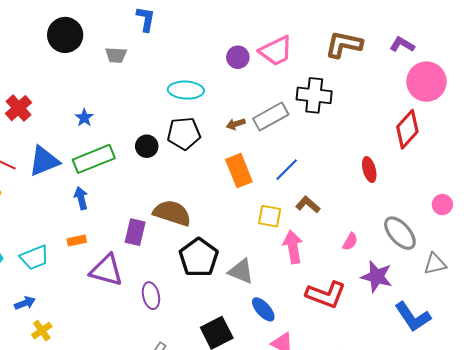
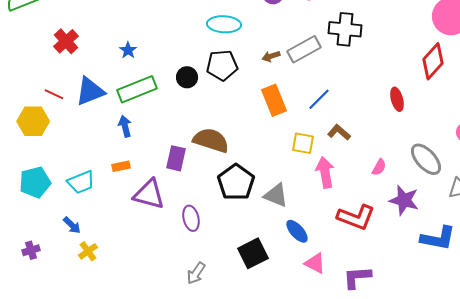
blue arrow: (25, 303) -> (72, 225), turned 66
blue L-shape: (413, 317) -> (438, 238), turned -45

